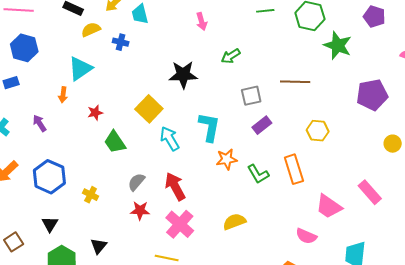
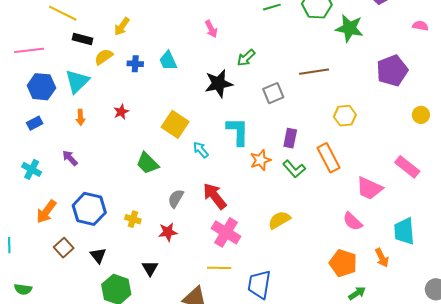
cyan trapezoid: (140, 14) -> (168, 61), moved
cyan triangle: (80, 69) -> (77, 81), moved
black star: (183, 75) -> (219, 84), moved
orange arrow: (63, 95) -> (80, 117), moved
red star: (95, 113) -> (121, 112), moved
purple rectangle: (262, 125) -> (290, 138), moved, turned -30
cyan arrow: (170, 138) -> (201, 150), size x0.7
red star: (140, 211) -> (168, 232), moved
pink semicircle: (306, 236) -> (353, 221), turned 30
brown square: (14, 242) -> (64, 248), moved

